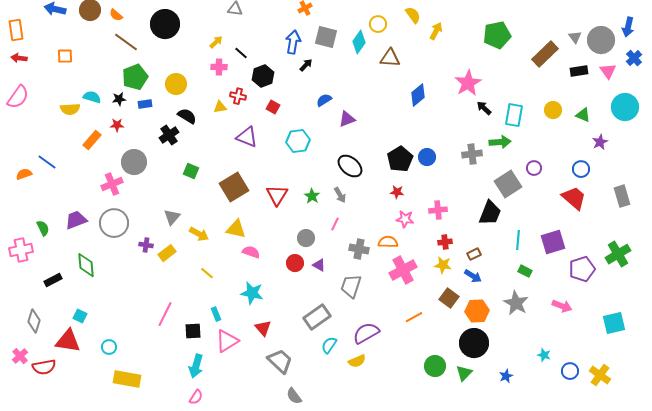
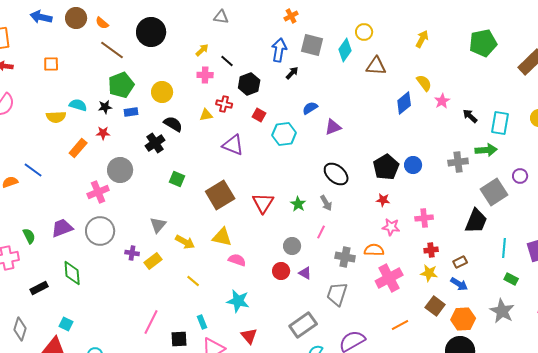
yellow semicircle: (413, 15) -> (424, 83), moved
pink star: (468, 83) -> (442, 101), moved, size x0.6
cyan hexagon: (298, 141) -> (284, 134), moved

